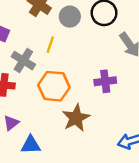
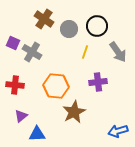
yellow line: (50, 45) -> (85, 52), moved
gray cross: (23, 61) -> (32, 52), moved

